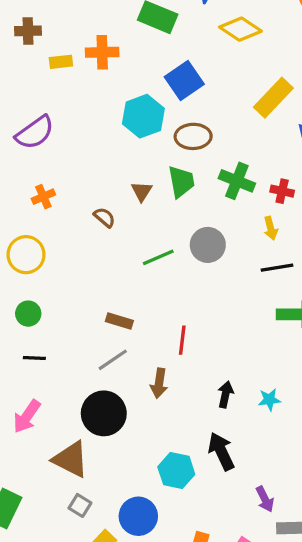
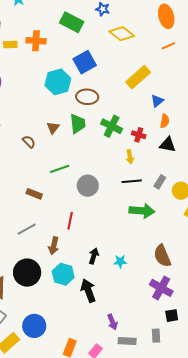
gray circle: (208, 245) -> (88, 186), moved
brown rectangle: (119, 321) -> (34, 194), moved
black circle: (104, 413) -> (27, 273), moved
cyan hexagon: (176, 471) -> (63, 274), moved

